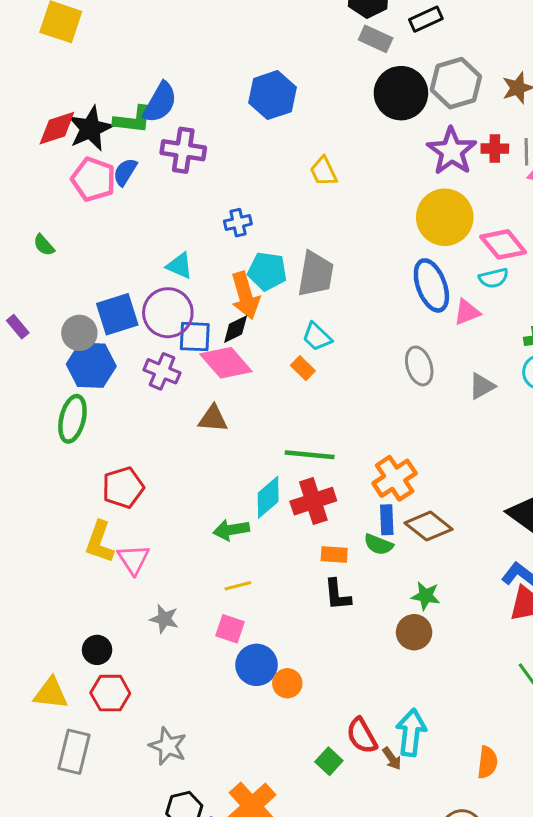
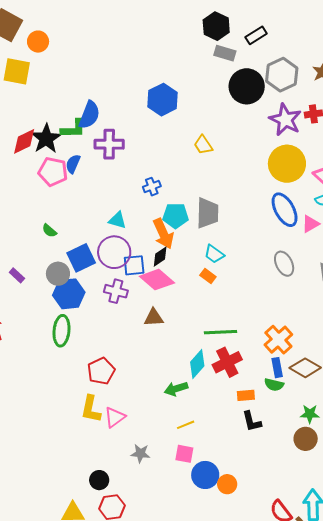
green semicircle: (44, 245) -> (49, 231), moved
pink triangle: (134, 559) -> (115, 417), turned 35

